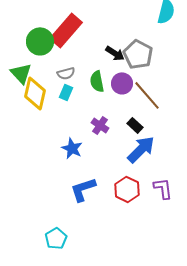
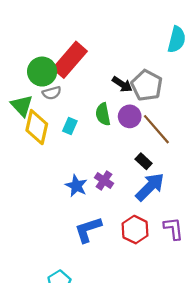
gray semicircle: (66, 73) -> (52, 93), moved
purple cross: (100, 125) -> (104, 180), moved

